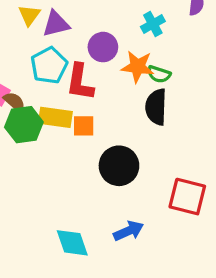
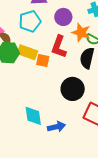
red L-shape: (80, 82) -> (59, 47), moved
black circle: (119, 166) -> (73, 89), moved
cyan diamond: (72, 243) -> (33, 116), moved

